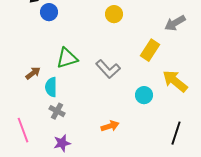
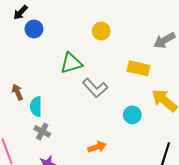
yellow rectangle: (150, 50) -> (138, 68), turned 70
green triangle: (67, 58) -> (71, 63), moved
brown arrow: (33, 73) -> (17, 92), turned -77

